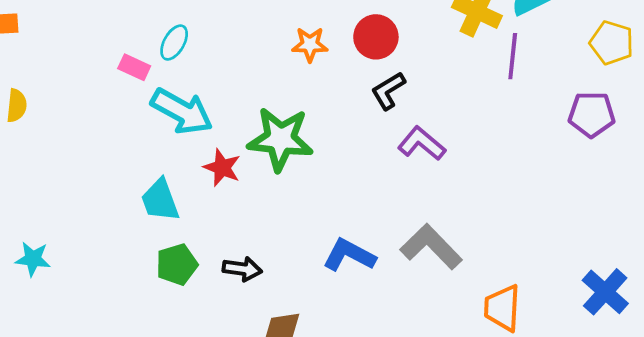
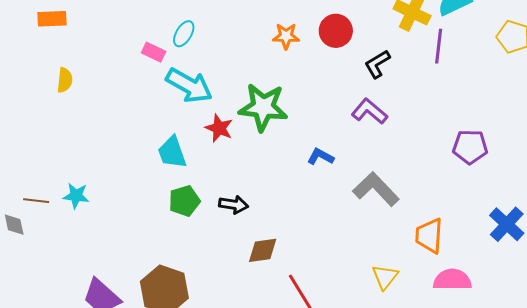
black L-shape: (388, 91) -> (377, 64), moved
purple pentagon: (592, 114) -> (470, 147), moved
blue L-shape: (349, 255) -> (320, 157), moved, size x0.7

